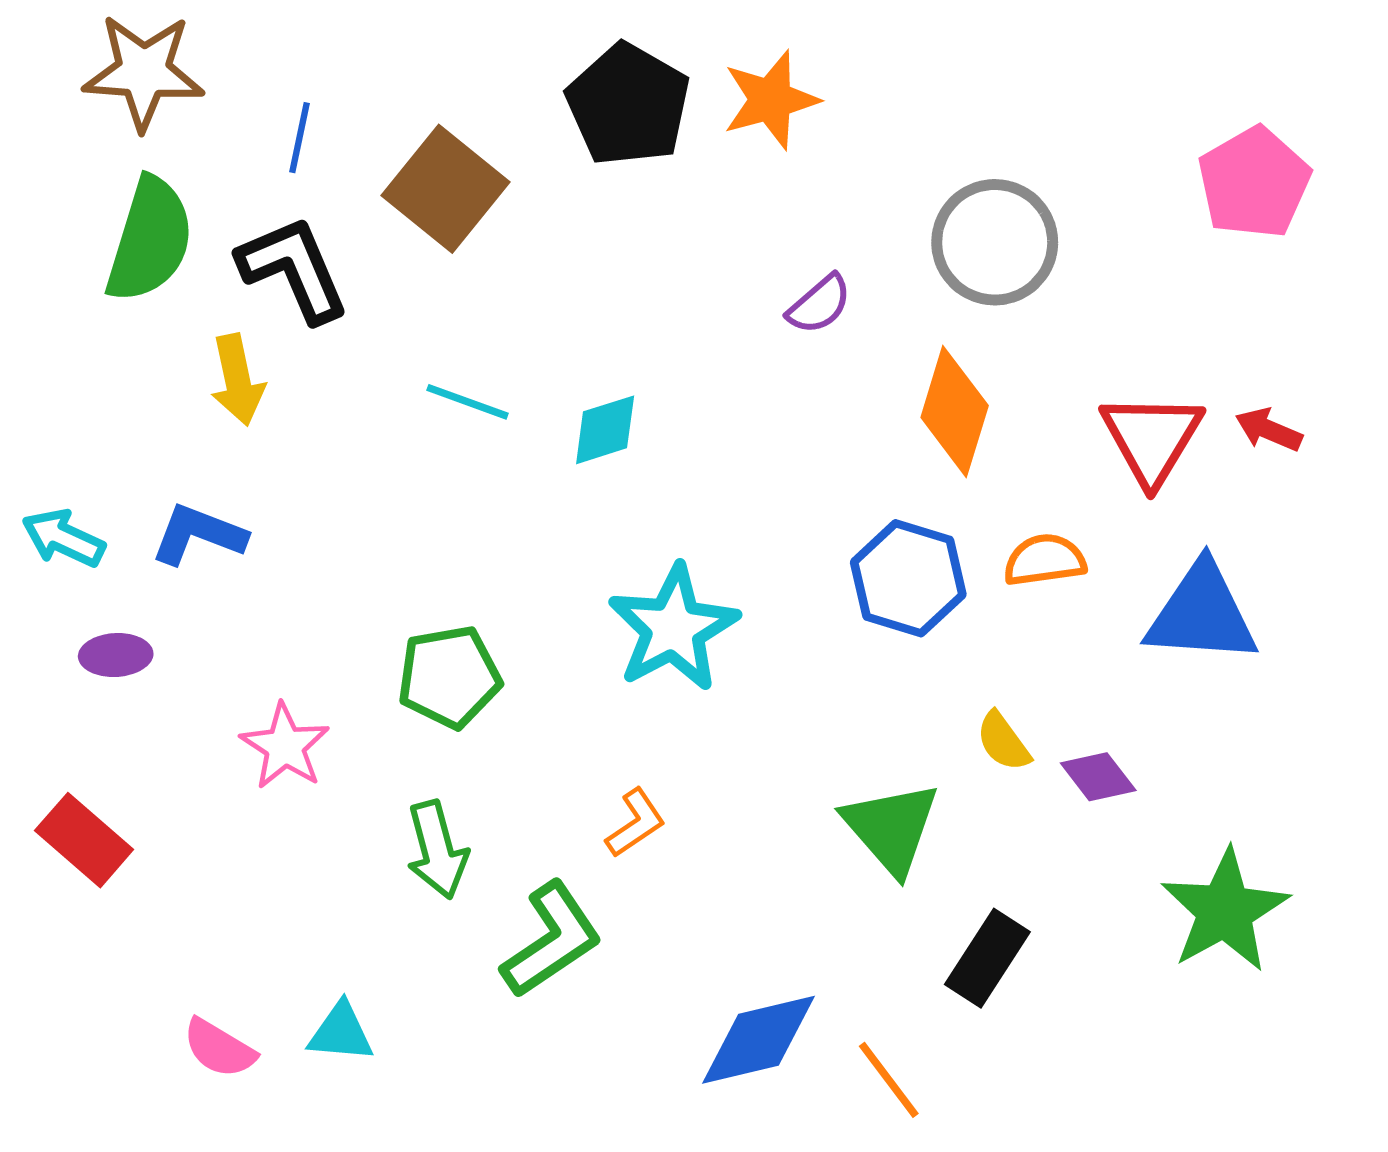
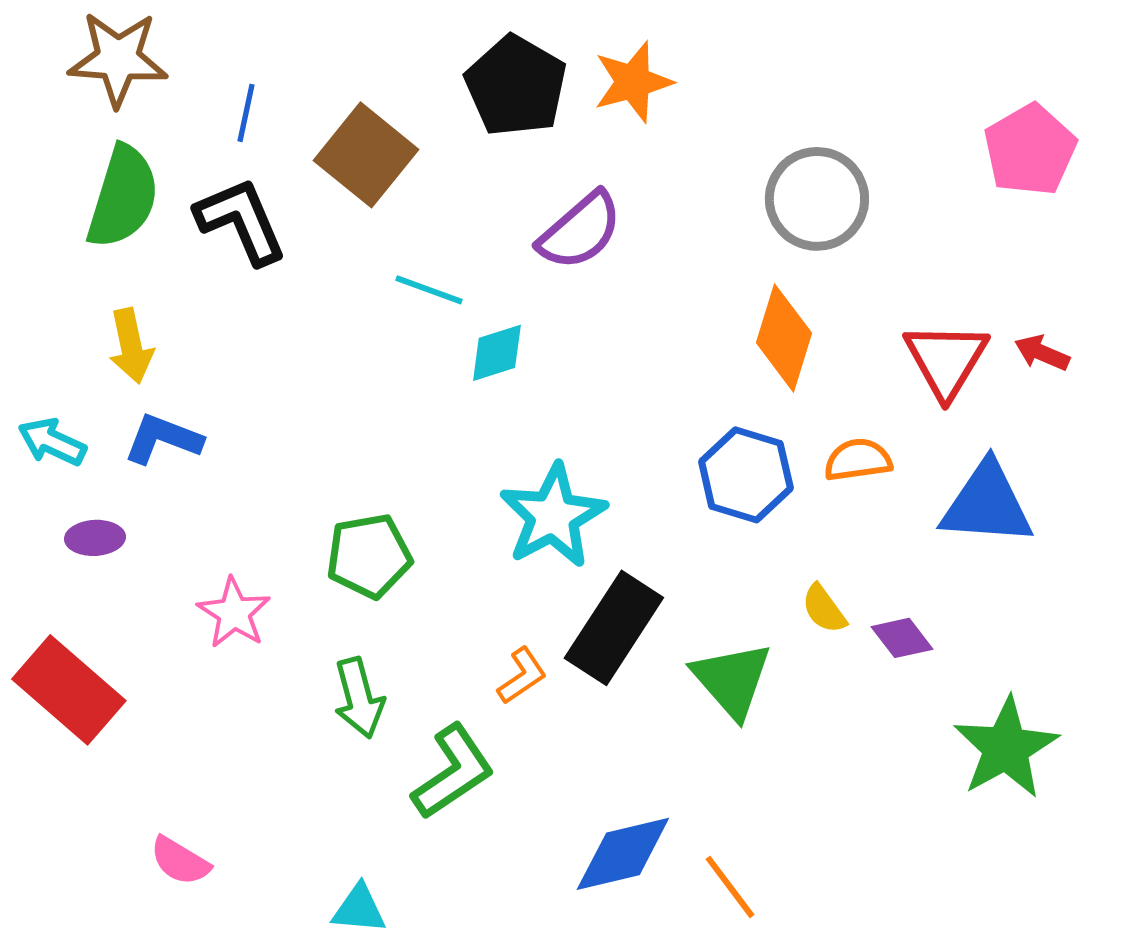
purple semicircle: (819, 304) -> (580, 231), moved, size x1.6
yellow arrow: (237, 380) -> (131, 346), moved
cyan line: (468, 402) -> (429, 290), moved
red rectangle: (84, 840) -> (69, 690), size x1.4
black rectangle: (987, 958) -> (614, 628), moved, size x1.4
cyan triangle: (341, 1032) -> (359, 909), moved

